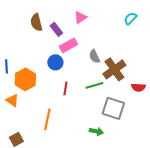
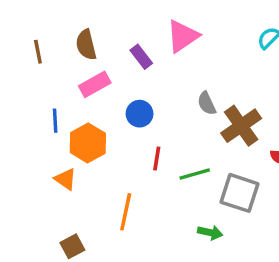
pink triangle: (80, 17) -> (183, 36), size x1.5
brown semicircle: (36, 22) -> (86, 45), moved
pink rectangle: (68, 45) -> (95, 84), moved
green line: (94, 85) -> (195, 174), moved

